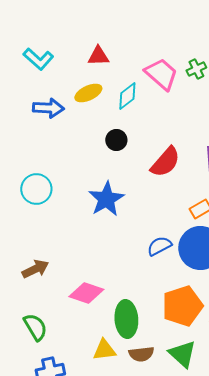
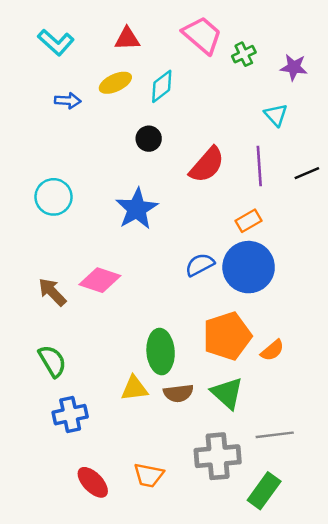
pink trapezoid: (161, 74) -> (202, 35), moved
blue arrow: (48, 108) -> (68, 101), size x0.7
brown arrow: (35, 269) -> (52, 292), turned -108
pink diamond: (86, 293) -> (100, 280), moved

